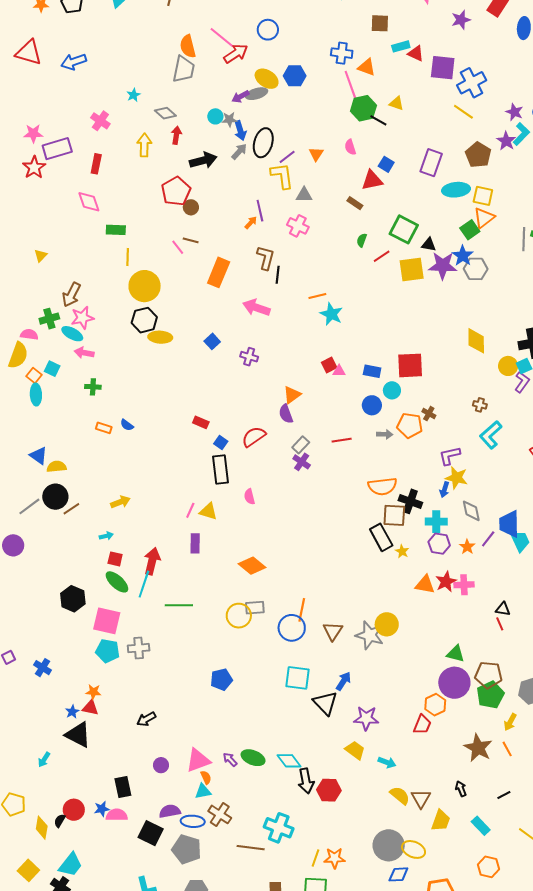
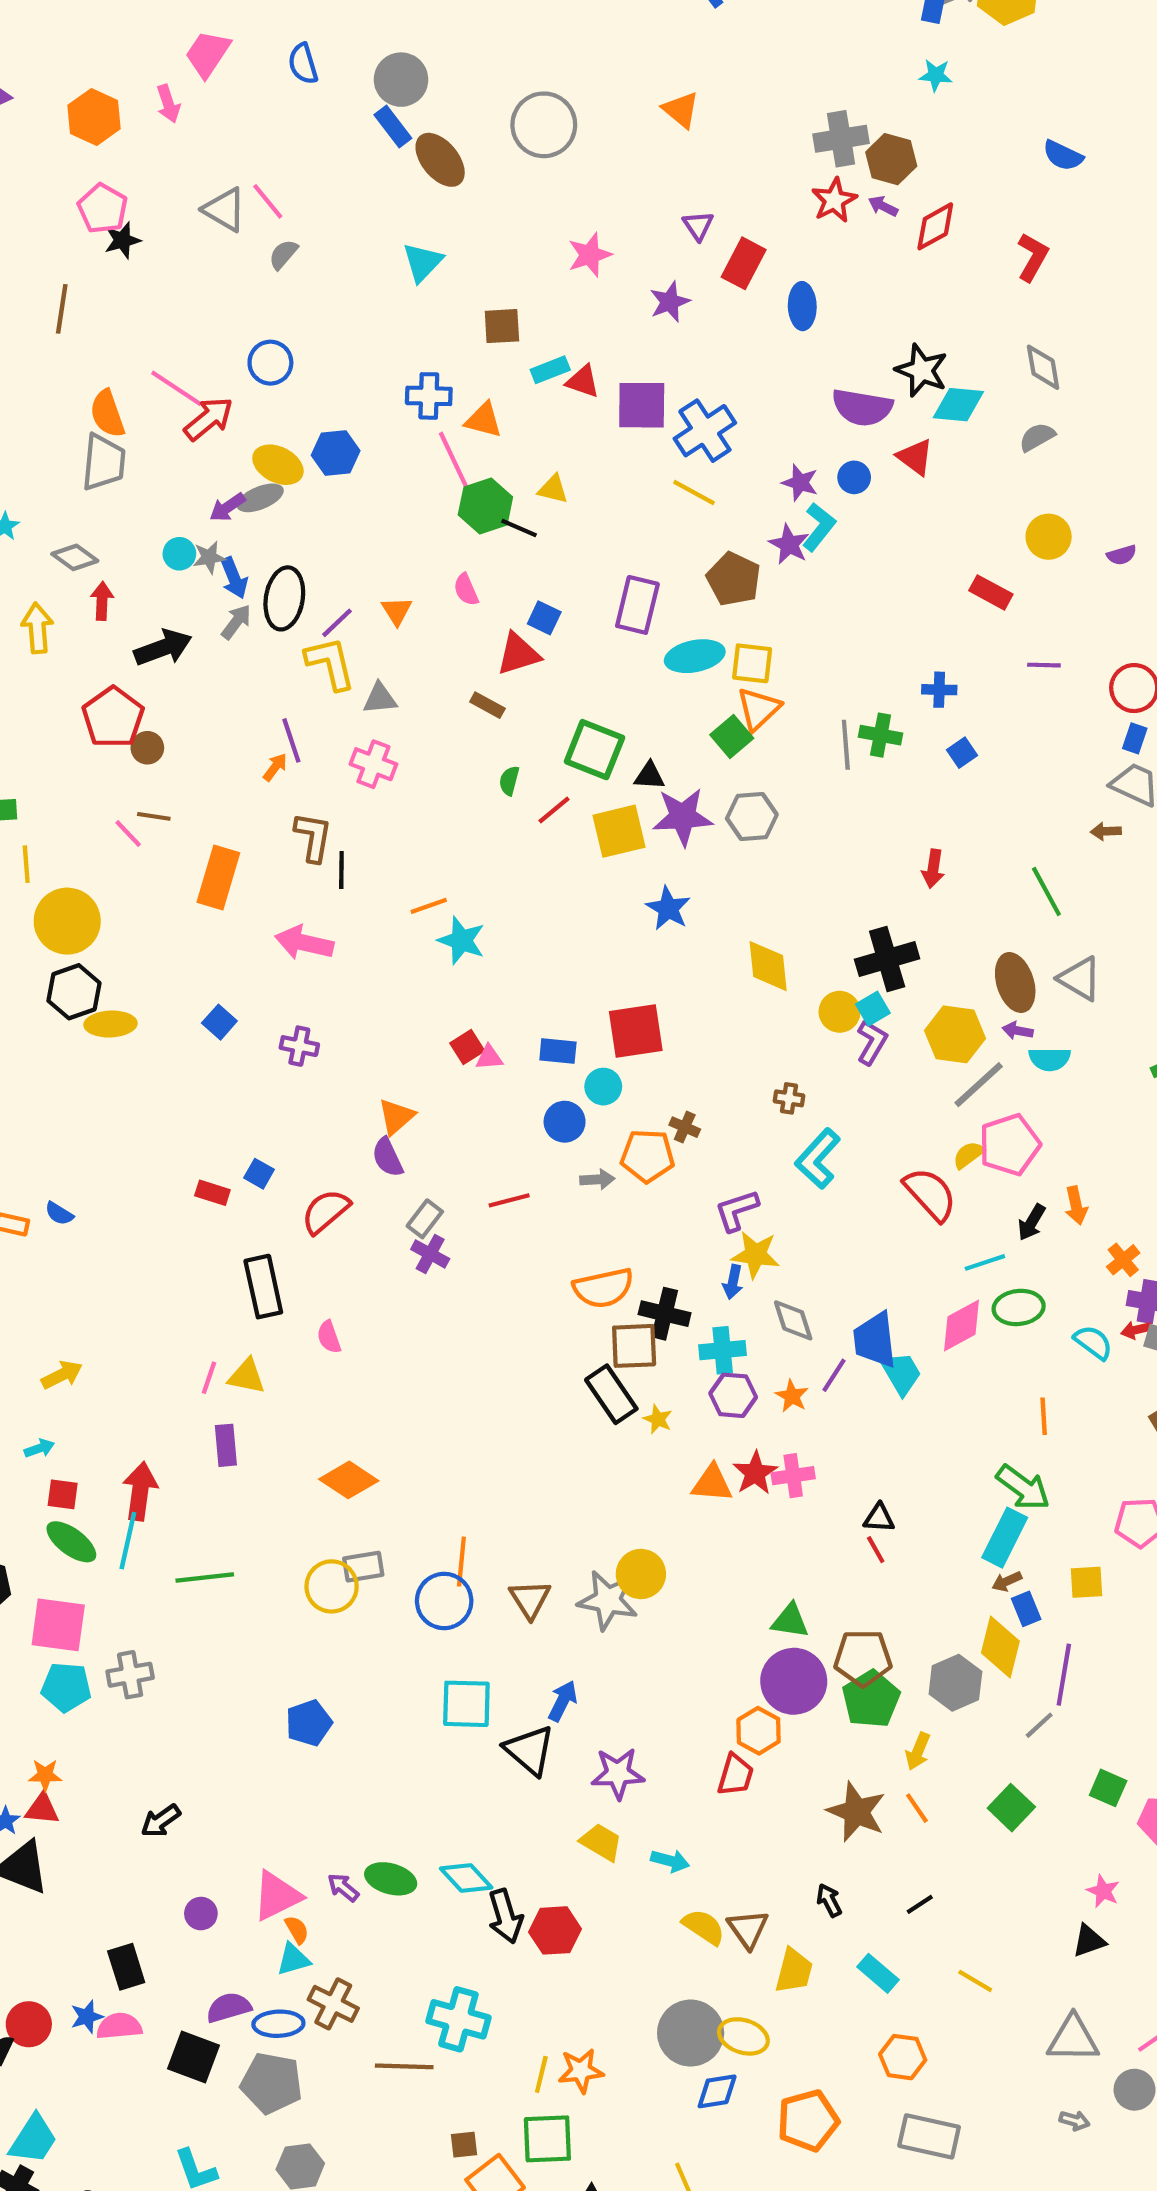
blue star: (463, 256) -> (668, 908), moved
blue square: (221, 442) -> (259, 1174), moved

